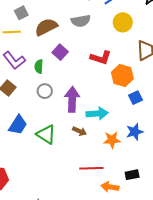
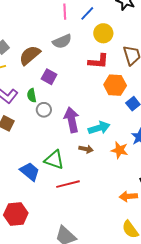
red L-shape: (101, 58) -> (98, 61), moved
gray circle: (45, 91) -> (44, 110), moved
blue trapezoid: (18, 125) -> (30, 171), moved, turned -70
orange star: (112, 140) -> (120, 150), turned 30
red line: (91, 168) -> (68, 184), moved

